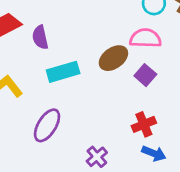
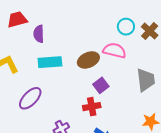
purple square: (145, 75) -> (101, 85), moved
red cross: (144, 124) -> (92, 107), moved

